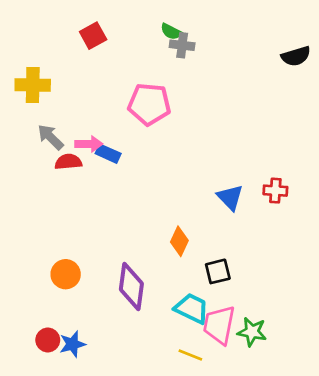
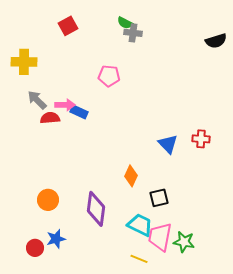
pink pentagon: (149, 104) -> (109, 76), size x0.7
blue star: (72, 344) -> (56, 239), moved

